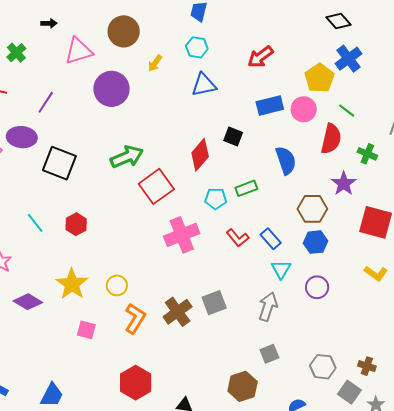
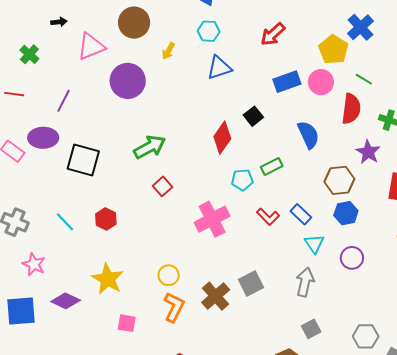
black square: (233, 137) -> (253, 116), turned 36
red square: (156, 186) -> (163, 186), moved, size x0.6
yellow circle: (117, 285) -> (169, 275), moved

